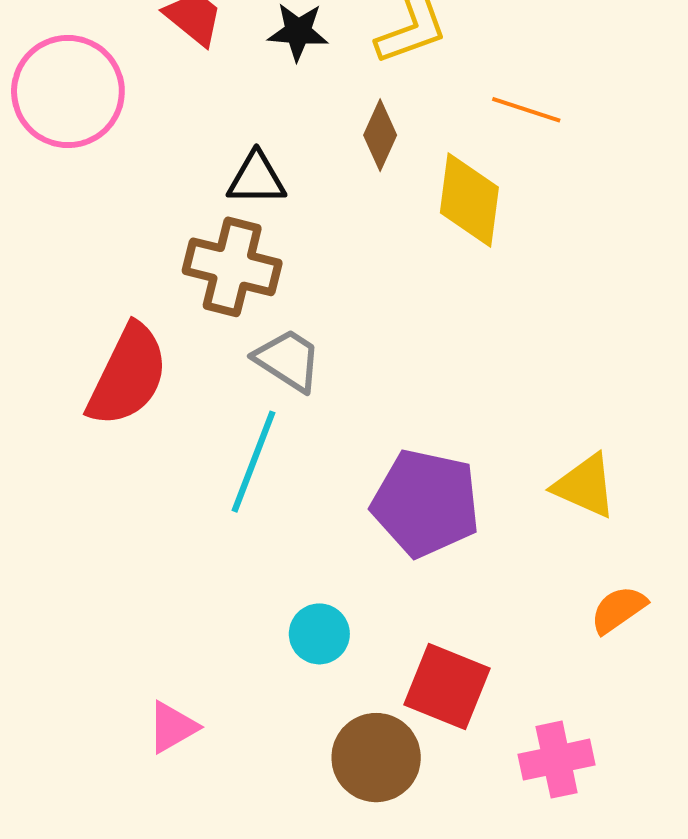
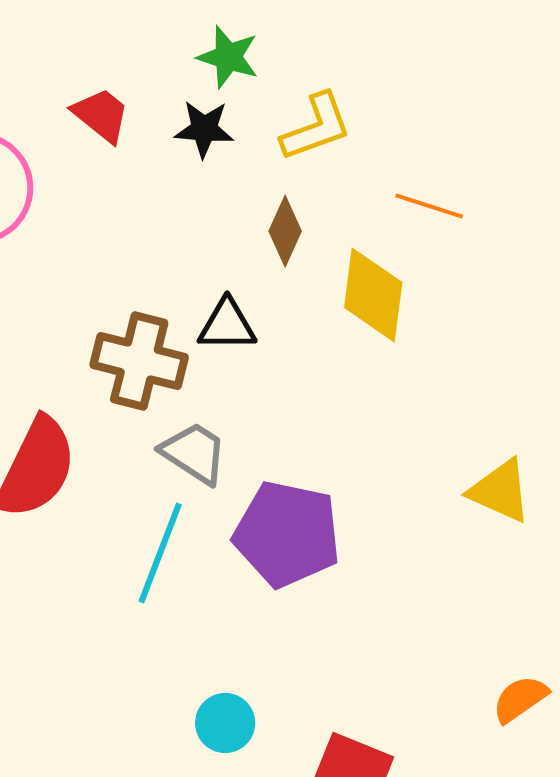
black triangle: (256, 179) -> (227, 325), moved
yellow triangle: (585, 486) -> (500, 491), moved
purple pentagon: (426, 503) -> (287, 534), moved

